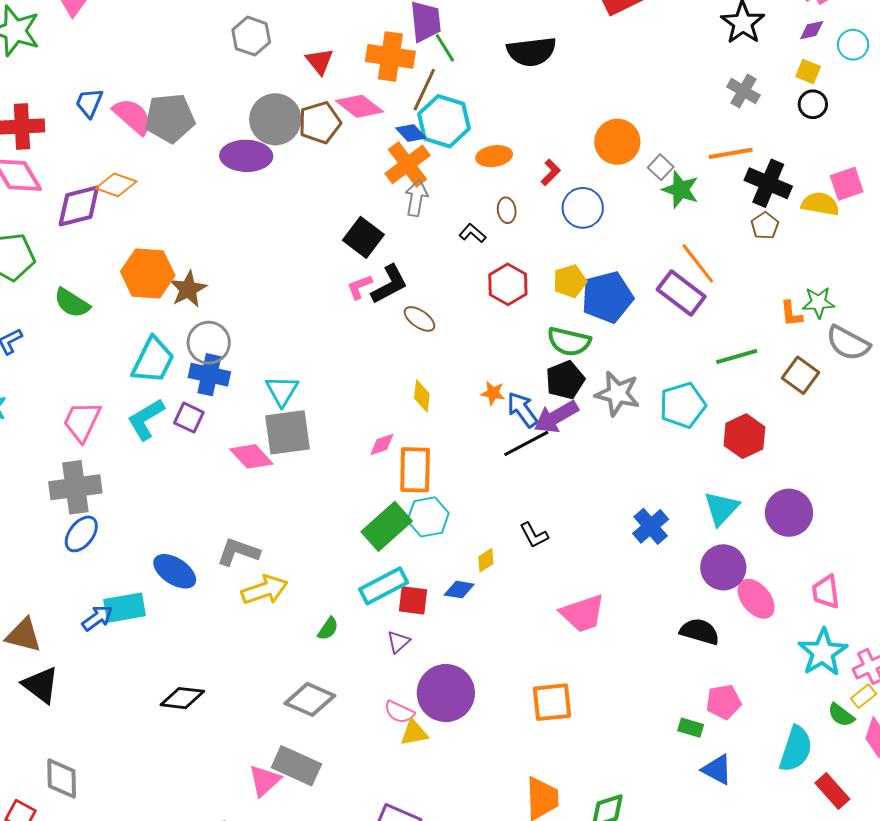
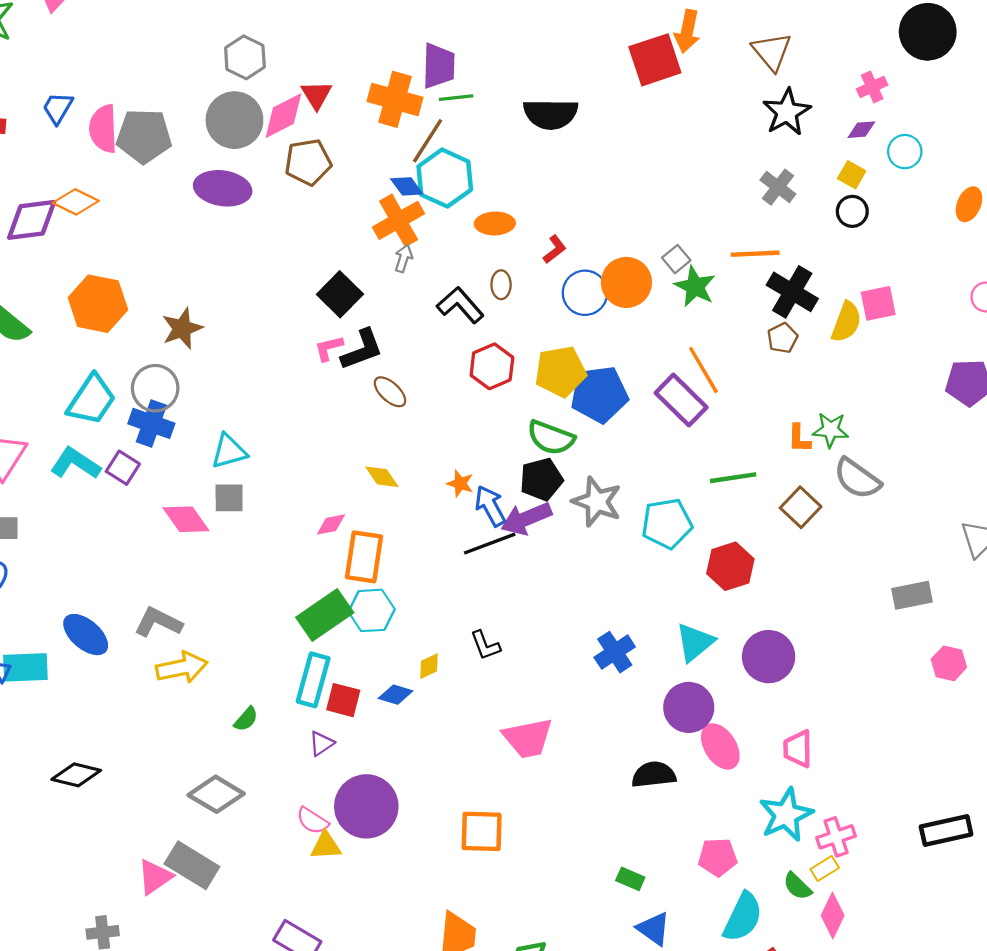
green line: (445, 48) -> (456, 98), turned -72
pink diamond: (359, 106) -> (283, 116), moved, turned -72
pink semicircle: (132, 116) -> (103, 129), turned -141
gray circle: (275, 119) -> (234, 120), moved
orange circle: (617, 142) -> (626, 282), moved
gray arrow: (416, 198) -> (404, 258), size x0.7
yellow semicircle: (820, 204) -> (846, 322), turned 93
black L-shape: (472, 233) -> (460, 305), size x1.6
yellow pentagon: (570, 281) -> (560, 372), size x1.4
brown star: (188, 289) -> (182, 328), moved
cyan triangle: (282, 391) -> (229, 451), turned 36
yellow diamond: (422, 396) -> (382, 477), turned -48
cyan L-shape: (146, 419) -> (75, 463), turned 57
gray square: (287, 432) -> (229, 498), size x0.6
cyan rectangle: (384, 586) -> (313, 680), turned -54
black semicircle: (700, 632) -> (654, 775), turned -30
pink pentagon: (724, 702) -> (718, 857), moved

